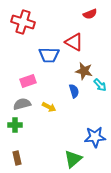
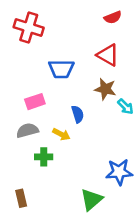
red triangle: (74, 42) -> (108, 55), moved
blue semicircle: (74, 91) -> (78, 114), moved
green cross: (15, 125) -> (44, 157), moved

